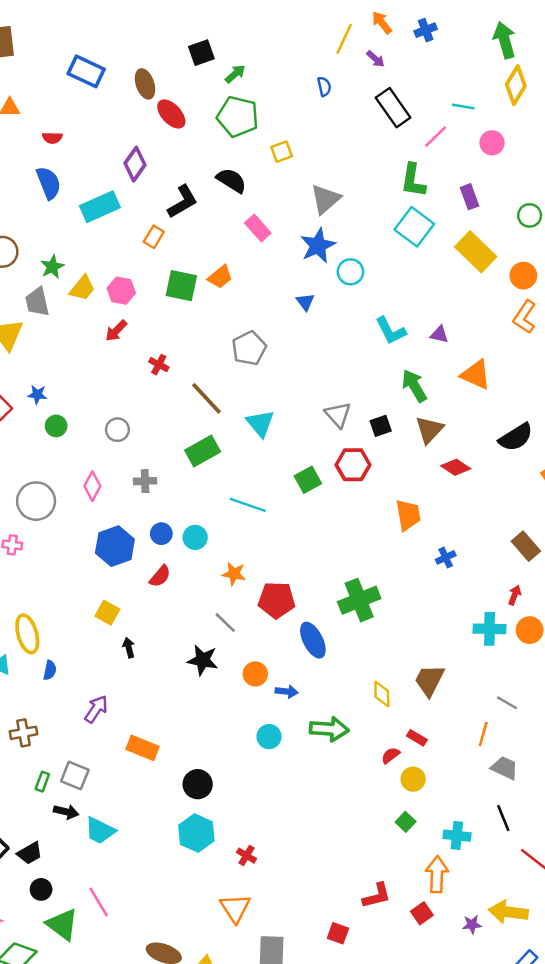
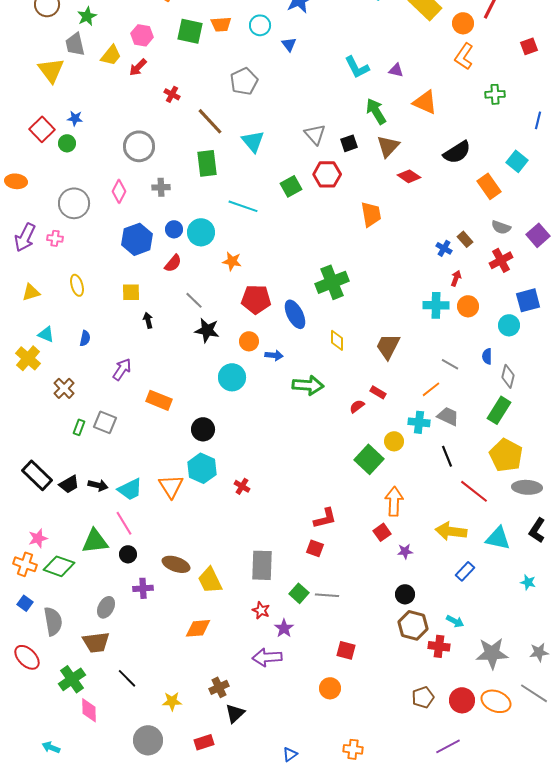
cyan circle: (350, 272) -> (260, 25), moved
orange trapezoid: (220, 277) -> (221, 24), turned 35
yellow trapezoid: (82, 288) -> (111, 55), moved
green circle: (56, 426) -> (67, 143), moved
gray circle: (117, 430) -> (139, 146), size x1.6
green rectangle: (203, 451) -> (207, 163), turned -68
cyan circle: (195, 537) -> (201, 232), size x1.4
brown rectangle: (526, 546) -> (465, 239), size x0.7
blue cross: (446, 557) -> (444, 248), moved, turned -35
red pentagon: (277, 600) -> (256, 299), moved
yellow square: (107, 613) -> (131, 292), turned -30
gray line: (225, 623) -> (194, 300), moved
yellow ellipse: (27, 634) -> (77, 285), moved, size x0.7
yellow diamond: (382, 694) -> (337, 340), moved
brown cross: (24, 733) -> (64, 388), turned -35
orange line: (483, 734) -> (431, 389), turned 36
cyan circle: (269, 737) -> (232, 377), moved, size x1.4
yellow circle: (413, 779) -> (394, 441), moved
black arrow: (66, 812) -> (98, 485), moved
green square: (406, 822) -> (369, 459), size x1.8
cyan trapezoid: (100, 831) -> (130, 489), moved, turned -52
cyan cross: (457, 836) -> (419, 422), moved
black circle: (41, 889) -> (128, 554), moved
red L-shape: (377, 896) -> (325, 518), moved
orange triangle: (235, 908) -> (171, 486), moved
green triangle: (62, 924) -> (95, 541), turned -44
purple star: (472, 924) -> (405, 551), moved

